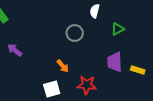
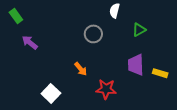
purple arrow: (15, 50) -> (30, 42), moved
white square: (52, 89) -> (51, 93), moved, turned -30

